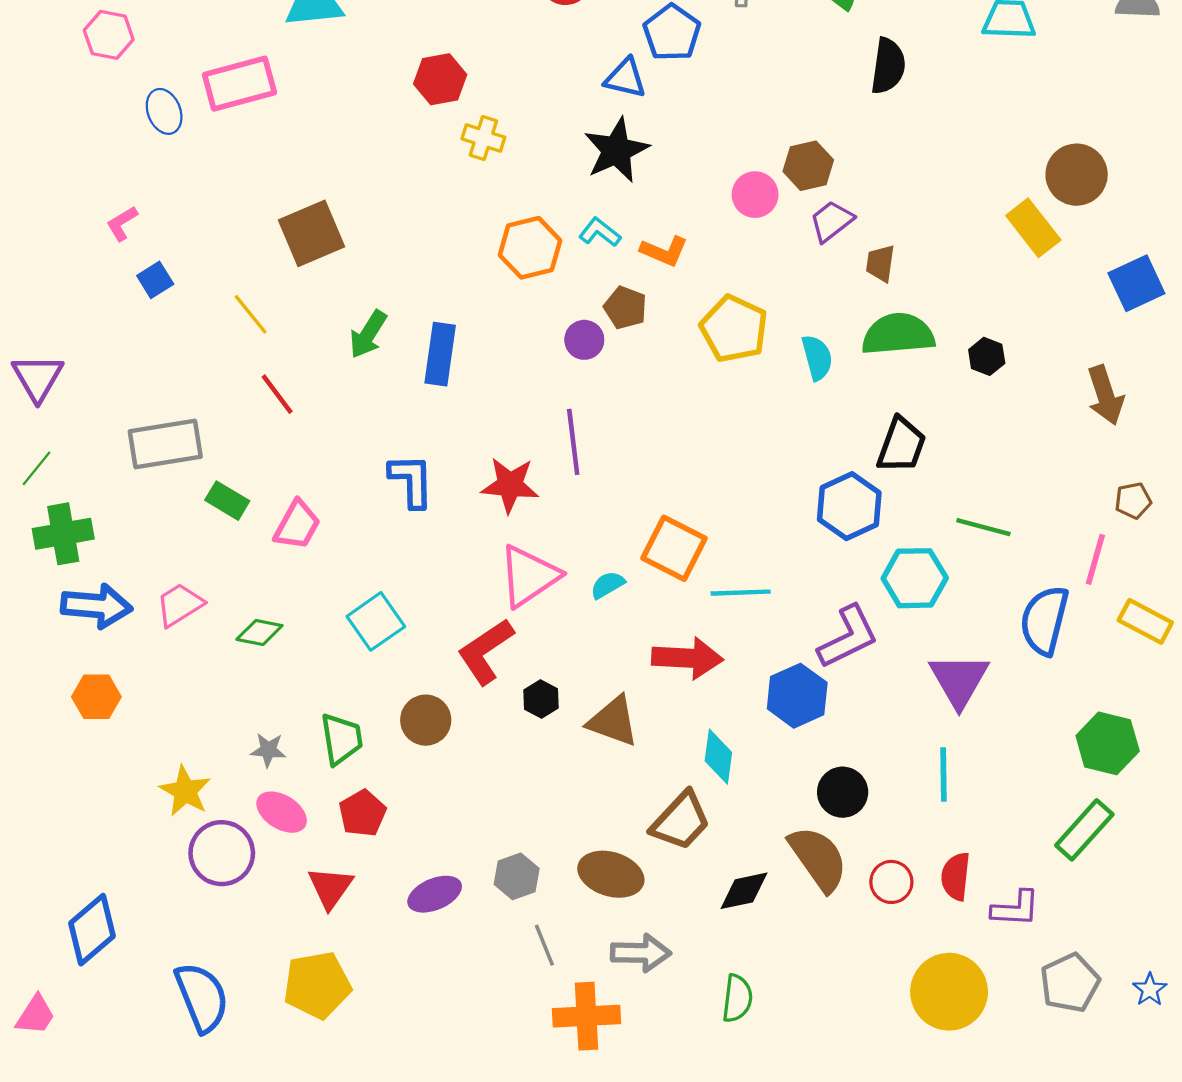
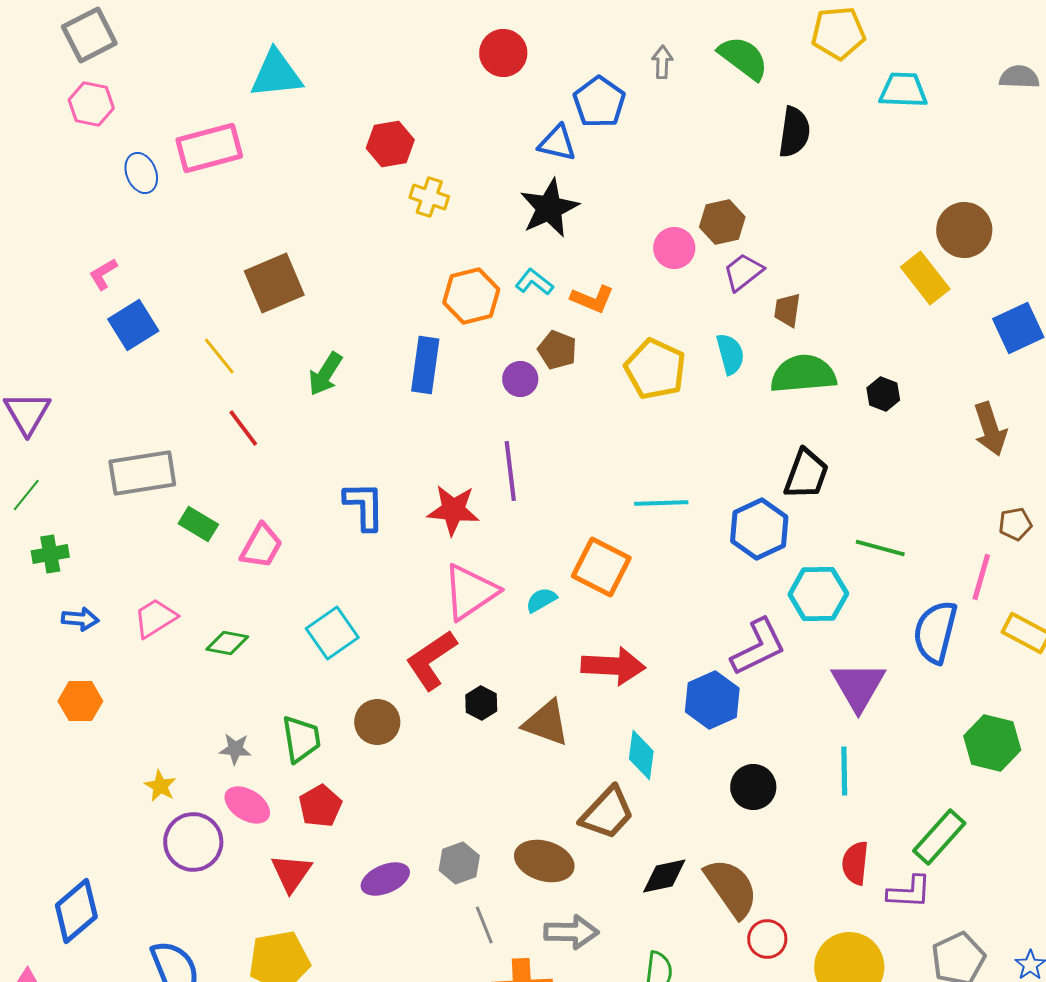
blue square: (155, 280) -> (133, 325), size x1.5
blue rectangle: (440, 354) -> (425, 365), moved
cyan semicircle: (817, 358) -> (730, 354), moved
green cross: (63, 534) -> (50, 554), size x0.7
cyan line: (741, 593) -> (661, 503), moved
blue arrow: (96, 606) -> (80, 619), size x0.6
yellow star: (185, 791) -> (160, 786), size x0.7
green rectangle: (1084, 830) -> (939, 837), moved
brown semicircle: (818, 859) -> (731, 888), moved
red circle: (891, 882) -> (767, 939), moved

